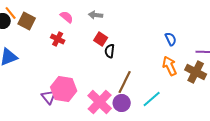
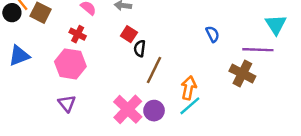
orange arrow: (170, 66) -> (189, 88), moved, turned 36
brown line: (125, 82) -> (154, 70), moved
pink hexagon: (64, 89) -> (70, 64), moved

